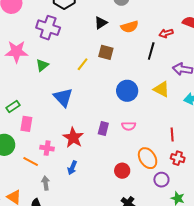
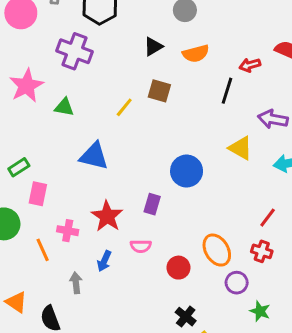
pink star: (16, 52) -> (26, 86), turned -30
green triangle: (42, 65) -> (64, 107), turned 48
blue circle: (127, 91) -> (187, 171), moved
blue triangle: (63, 97) -> (94, 156), turned -35
pink semicircle: (129, 126) -> (141, 246), moved
red line: (172, 134) -> (268, 218), moved, turned 40
orange line: (31, 162) -> (43, 250), turned 35
gray arrow: (46, 183) -> (76, 283), moved

